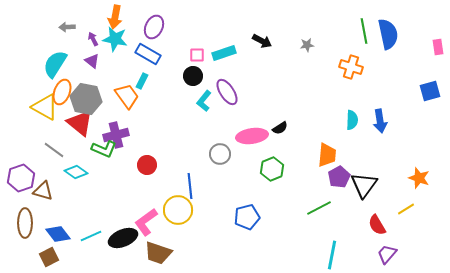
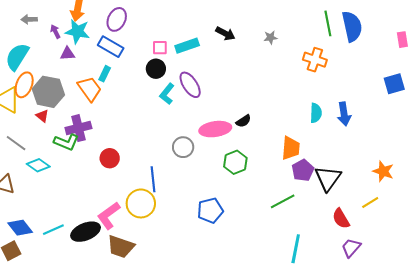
purple triangle: (92, 61) -> (67, 54), moved, turned -42
red triangle: (80, 123) -> (42, 116), size x0.5

